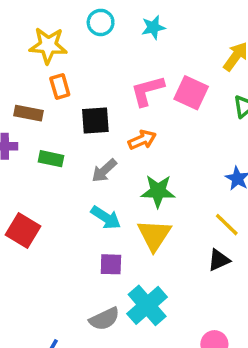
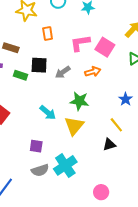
orange rectangle: (60, 86) -> (48, 33), moved
black square: (95, 121) -> (39, 65), moved
orange arrow: (142, 140) -> (93, 72), moved
gray arrow: (104, 171) -> (63, 72), moved
purple square: (111, 264) -> (36, 146), moved

